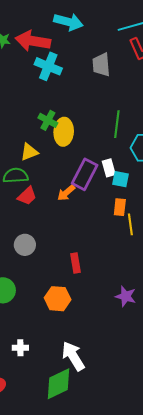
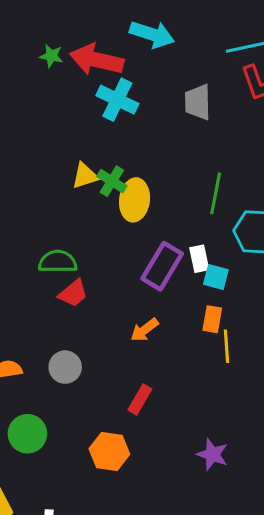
yellow triangle: (29, 152) -> (85, 176), moved
orange arrow: (66, 193) -> (144, 330), moved
red rectangle: (75, 263) -> (140, 399), turned 36

